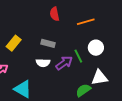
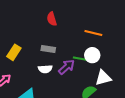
orange line: (86, 22) -> (93, 33), moved, turned 36
white circle: (96, 48) -> (92, 55), moved
green line: (78, 56) -> (80, 59), turned -48

